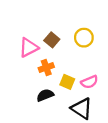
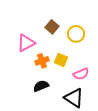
brown square: (52, 40) -> (52, 27), moved
yellow square: (67, 82) -> (61, 60), moved

